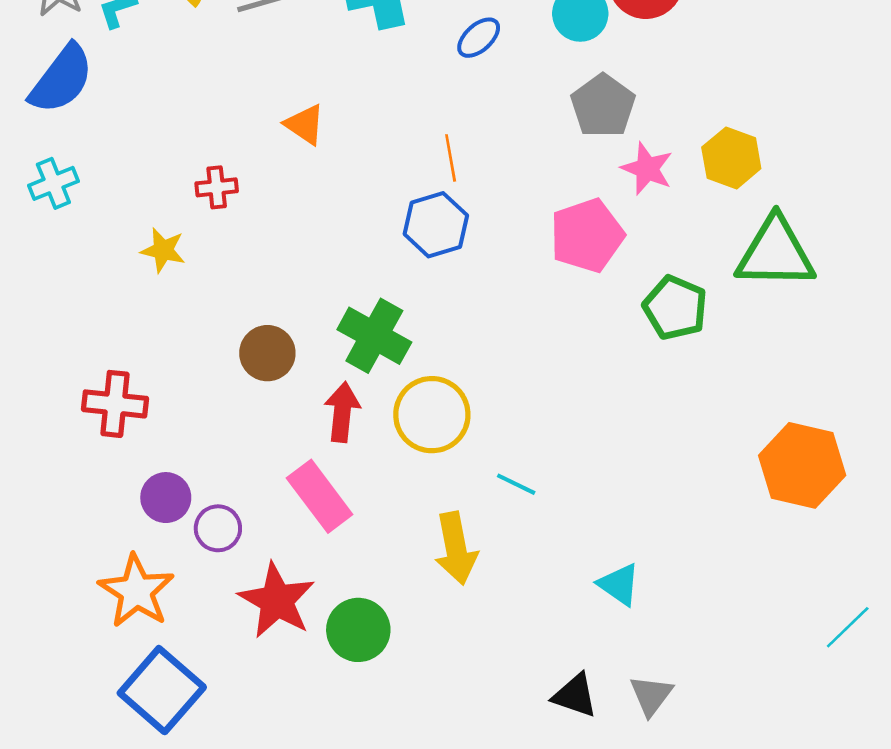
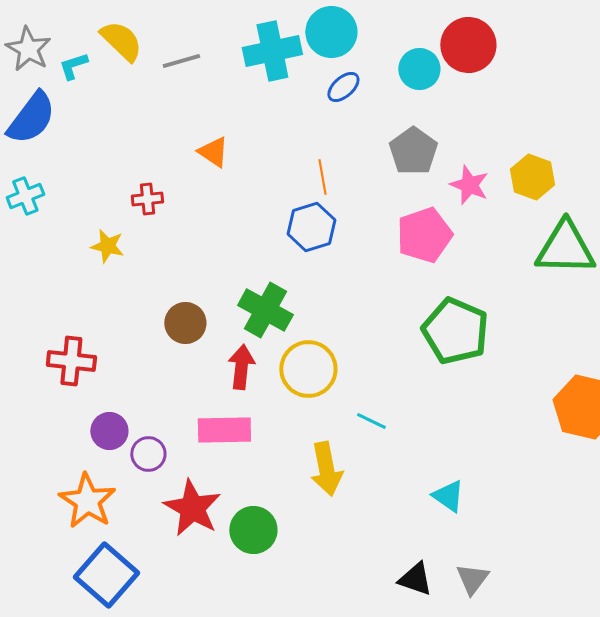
gray pentagon: (603, 106) -> (413, 151), moved
green pentagon: (675, 308) -> (455, 331), moved, size x1.4
pink rectangle: (320, 496) -> (224, 430), turned -54

